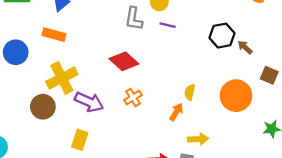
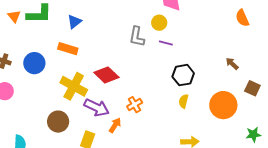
black hexagon: (222, 36) -> (183, 75), moved
red diamond: (124, 61) -> (106, 75), moved
yellow cross: (62, 78) -> (74, 86), turned -36
brown circle: (43, 107) -> (58, 122), moved
orange arrow: (176, 112) -> (115, 125), moved

